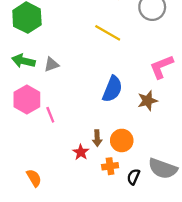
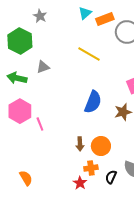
gray triangle: (52, 64) -> (43, 67), moved
red star: (81, 152) -> (80, 183), moved

